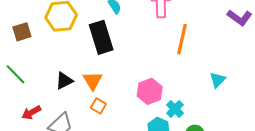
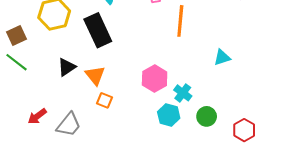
green line: (16, 74) -> (17, 62), moved
cyan triangle: (218, 80) -> (222, 57), turned 36
black triangle: (64, 81) -> (67, 67), moved

